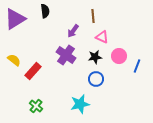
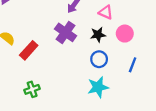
blue line: (137, 66) -> (133, 65), moved
cyan star: (80, 104) -> (98, 87), moved
green cross: (36, 106) -> (32, 89), turned 32

